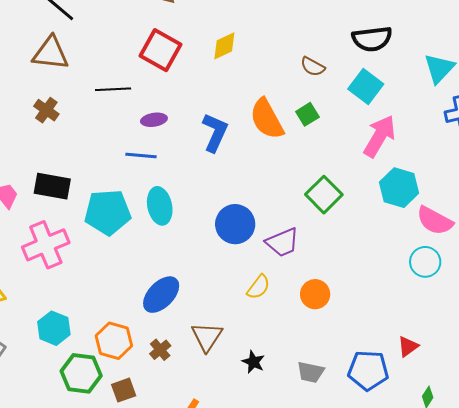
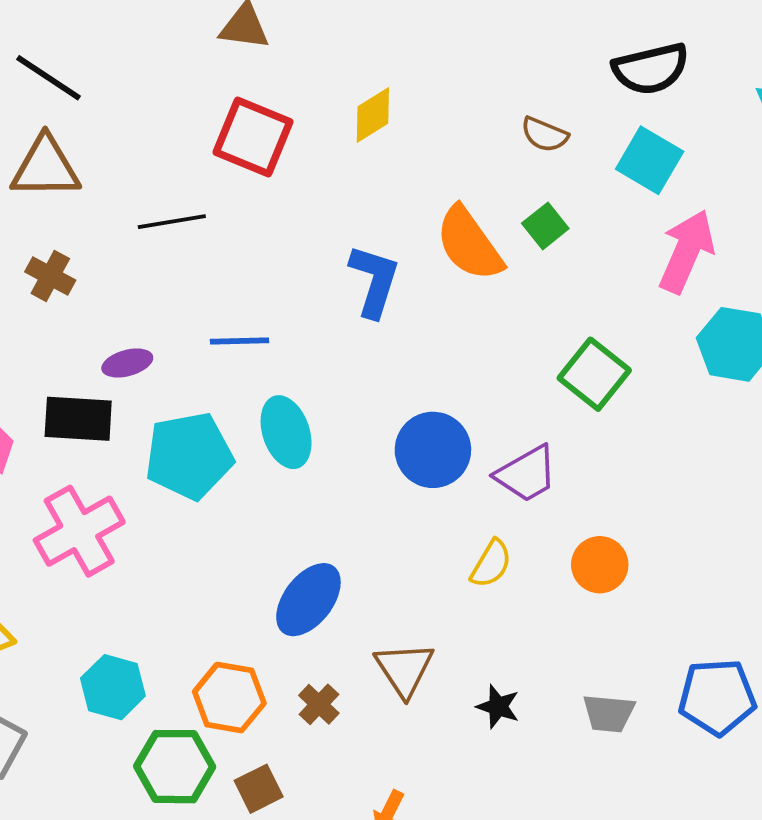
purple ellipse: (154, 120) -> (127, 363), moved

